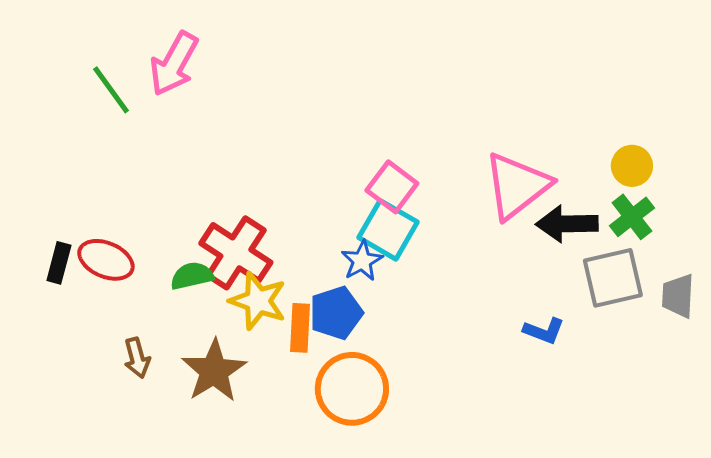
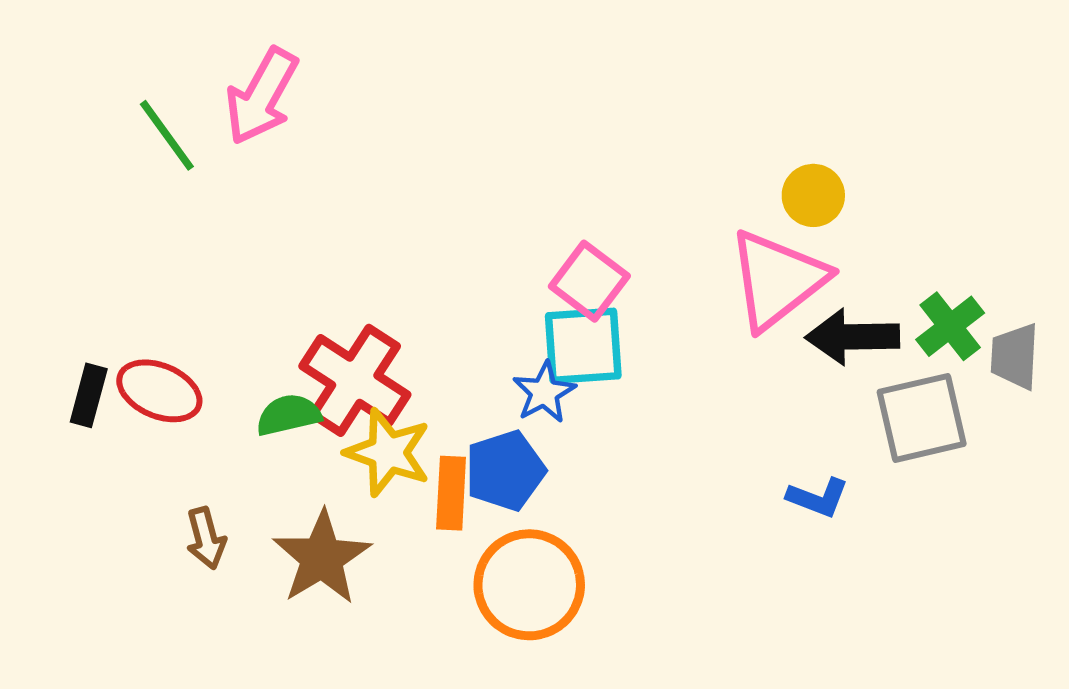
yellow circle: (632, 166) -> (813, 195), moved
cyan square: (388, 230) -> (583, 346), turned -34
gray trapezoid: (678, 296) -> (1015, 356), moved

